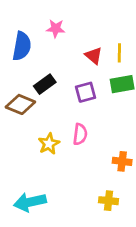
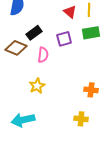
pink semicircle: (80, 134) -> (43, 55), moved
yellow star: (49, 144) -> (37, 86), moved

